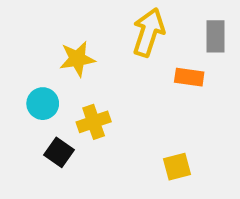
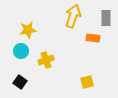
yellow star: (77, 59) -> (28, 30), moved
black square: (59, 152) -> (20, 82), moved

